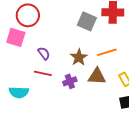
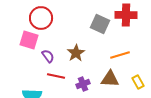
purple semicircle: (44, 53) -> (48, 56), moved
brown star: (79, 57) -> (76, 53), moved

